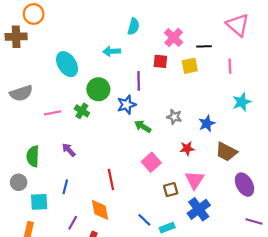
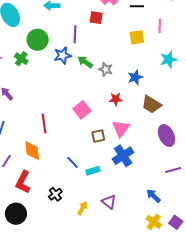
yellow square: (190, 66) -> (137, 37), moved
green arrow: (143, 126) -> (85, 62), moved
purple line: (254, 222) -> (173, 170), turned -35

